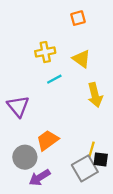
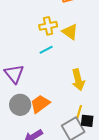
yellow cross: (45, 52) -> (48, 26), moved
yellow arrow: (95, 95) -> (78, 80), moved
gray circle: (25, 157) -> (20, 105), moved

